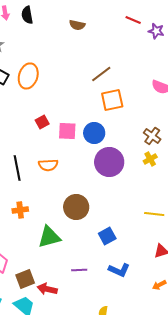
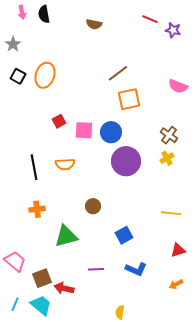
brown circle: (76, 207) -> (93, 206), size x0.6

